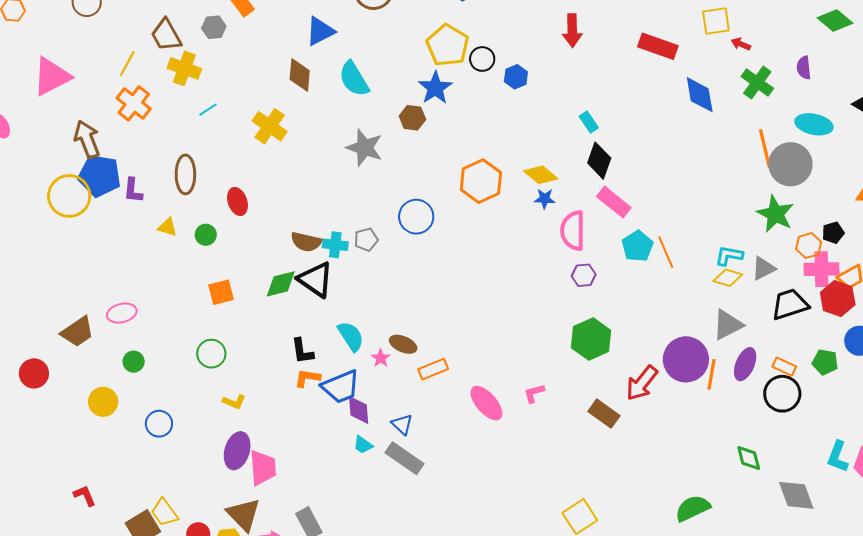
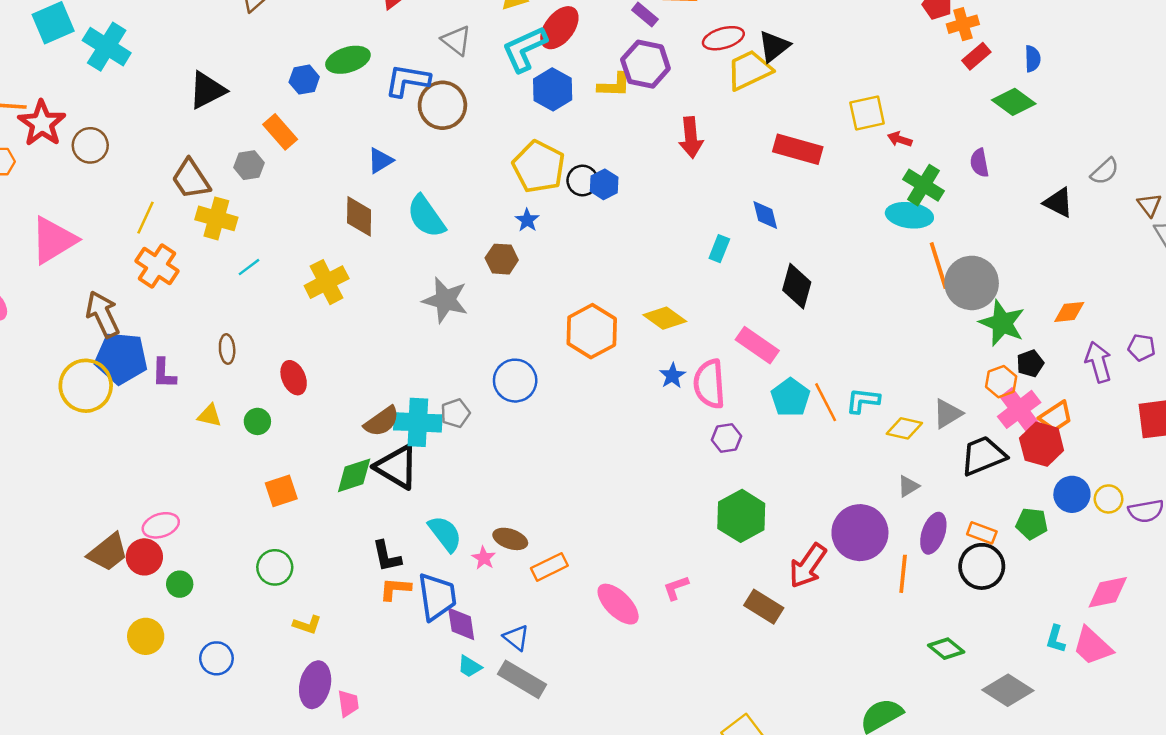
blue triangle: (320, 31) -> (380, 161), size x0.7
blue hexagon: (516, 77) -> (604, 184), moved
blue star: (435, 88) -> (527, 220), size x0.6
blue diamond: (700, 95) -> (765, 215), moved, size x0.7
cyan rectangle: (589, 122) -> (719, 249), turned 60
cyan ellipse: (814, 124) -> (909, 215), moved
yellow cross: (270, 126) -> (327, 282), turned 32
black diamond: (599, 161) -> (797, 286), moved
brown ellipse: (185, 174) -> (227, 349), size x0.6
blue star: (545, 199) -> (672, 376), moved, turned -30
green star: (775, 214) -> (1002, 323), moved
brown semicircle: (306, 242) -> (382, 421), turned -44
cyan cross: (335, 245) -> (418, 422), size x1.5
cyan L-shape: (729, 256) -> (863, 401), moved
pink cross: (822, 269) -> (1019, 409), turned -32
gray triangle: (728, 325) -> (908, 486), size x0.6
red circle: (34, 373) -> (144, 557), moved
orange line: (711, 374) -> (903, 574), moved
blue trapezoid: (341, 387) -> (437, 597), turned -72
cyan L-shape: (838, 457) -> (1056, 639), size x0.7
green diamond: (749, 458) -> (946, 649), turned -32
pink trapezoid: (263, 468) -> (348, 703), size x0.6
gray diamond: (796, 495) -> (1008, 690), turned -33

